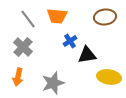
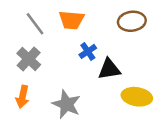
gray star: (53, 83) -> (66, 104), turned -30

